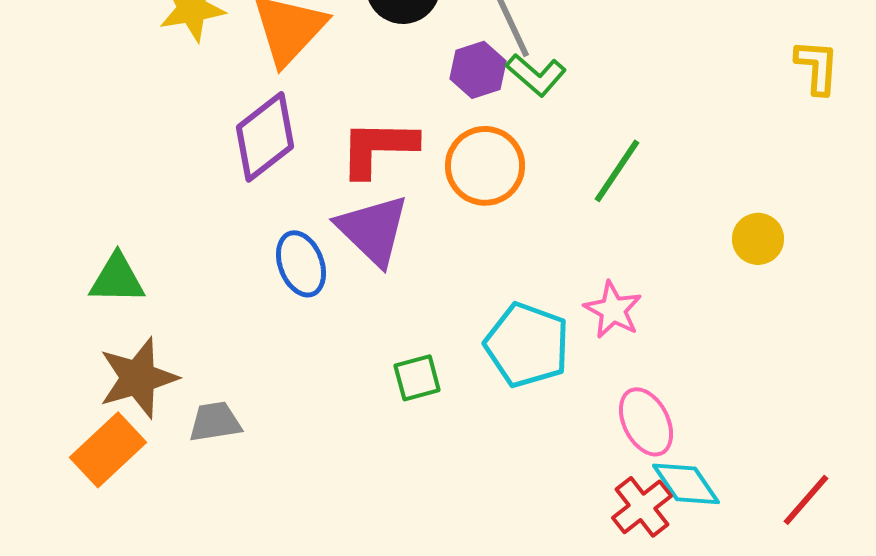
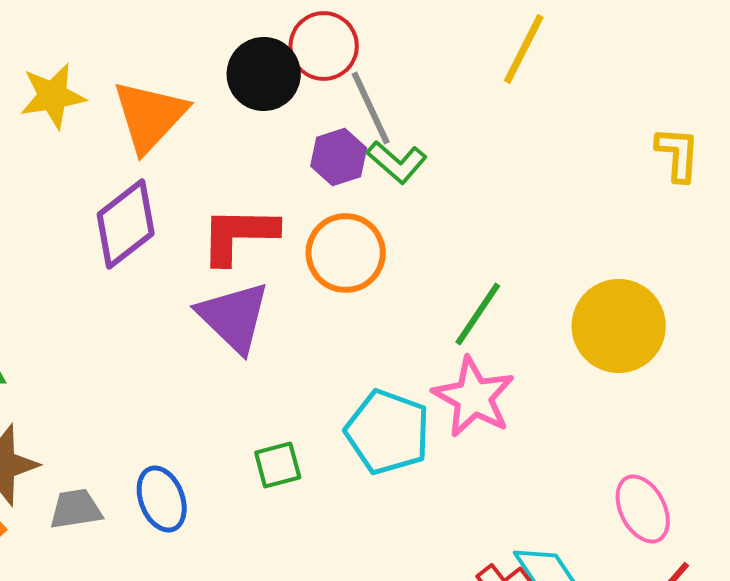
green line: (617, 171) -> (478, 314), moved
yellow circle: (758, 239) -> (619, 326), size x1.8
blue ellipse: (301, 264) -> (162, 499), moved
pink star: (613, 310) -> (474, 397), size x1.4
pink ellipse: (646, 422) -> (643, 509), moved

